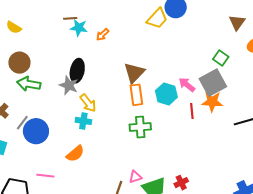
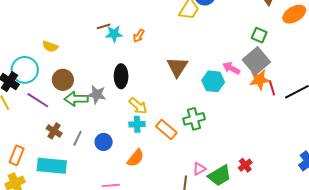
gray star: (69, 85) -> (97, 94), moved
orange rectangle: (136, 95) -> (166, 130), moved, turned -30
red line: (192, 111) -> (272, 88), moved
blue circle: (36, 131) -> (104, 142), moved, size x0.7

